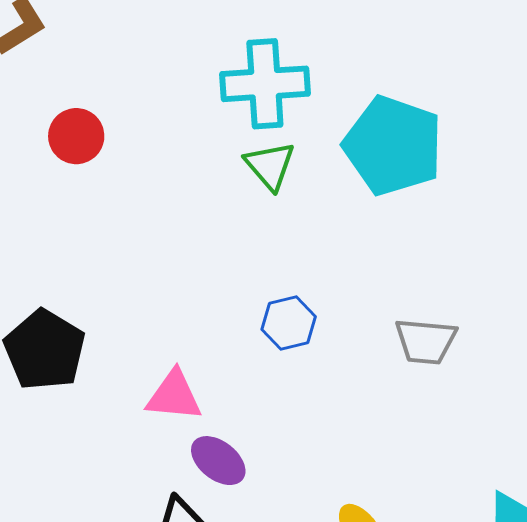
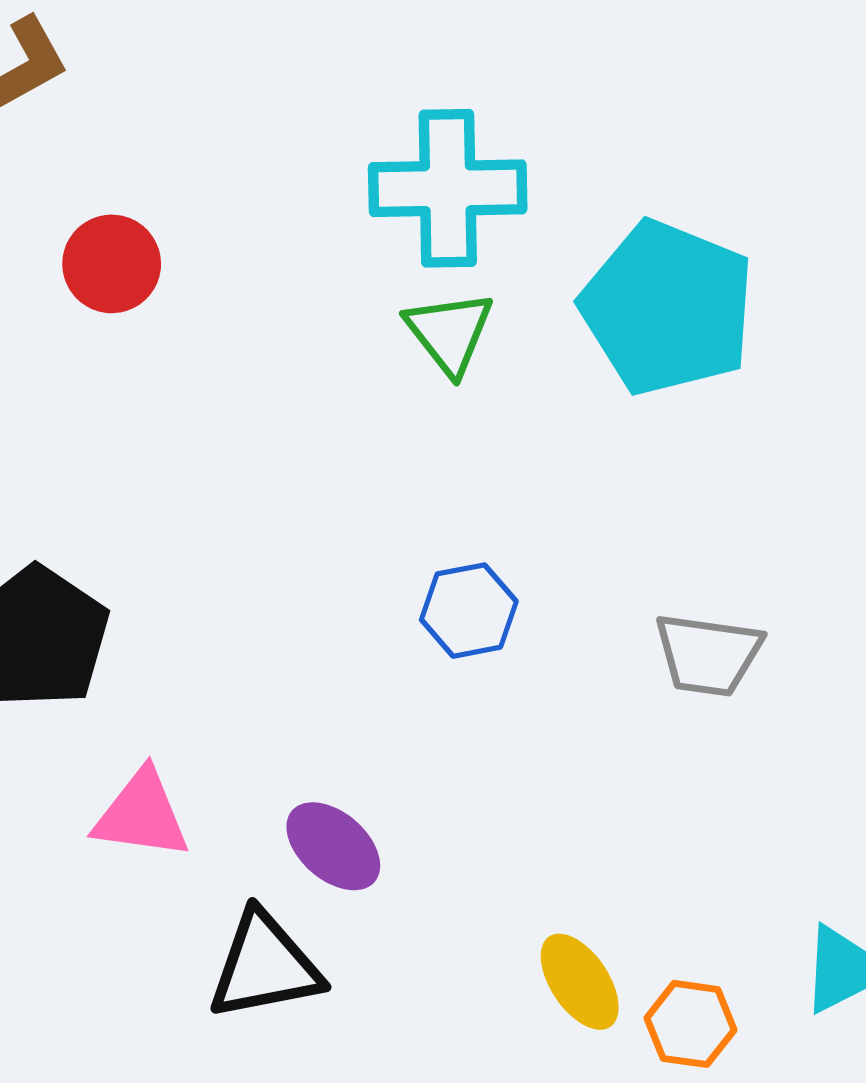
pink triangle: (174, 396) -> (142, 815), moved

